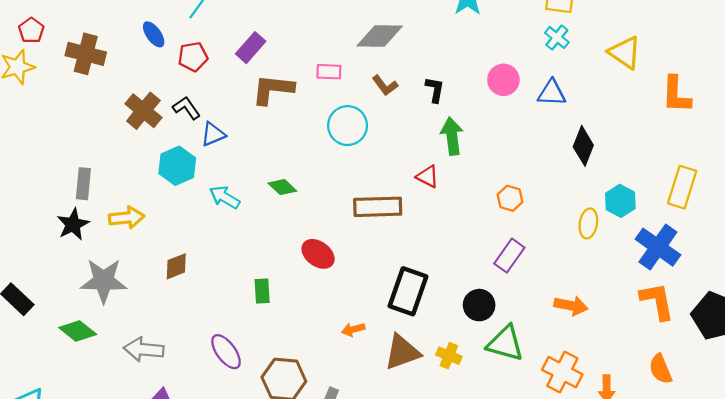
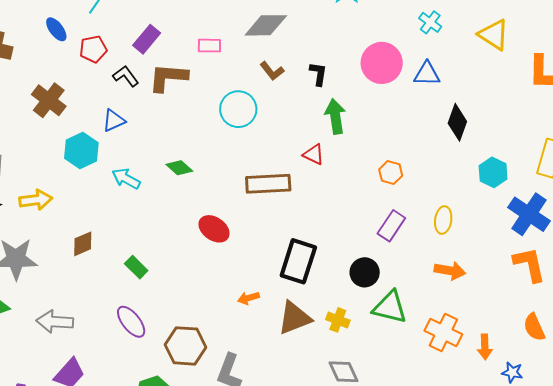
pink rectangle: (329, 72) -> (209, 46), moved
pink circle: (503, 80) -> (382, 63), size x1.4
black L-shape: (186, 108) -> (126, 76), moved
yellow ellipse: (588, 223) -> (443, 220), moved
green rectangle: (262, 291) -> (136, 267), moved, turned -40

